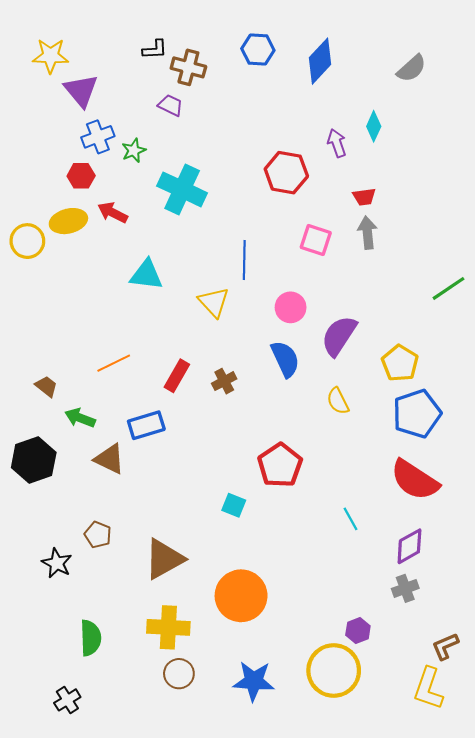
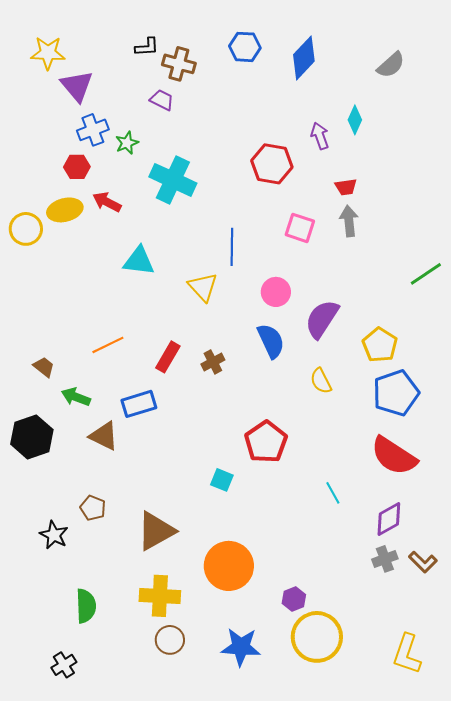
purple hexagon: (358, 631) -> (294, 599), moved
brown L-shape: (445, 646) -> (423, 562), moved, turned -112

